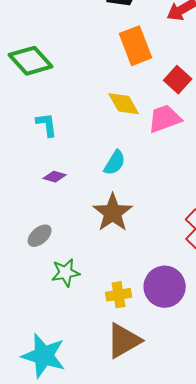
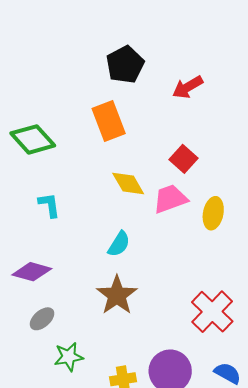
orange rectangle: (136, 46) -> (109, 121), moved
purple diamond: (55, 177) -> (32, 272), moved, size x1.6

